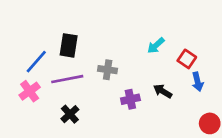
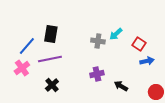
gray cross: (108, 70) -> (98, 41), moved
blue arrow: (198, 82) -> (147, 61), turned -88
black arrow: (163, 91) -> (121, 86), moved

